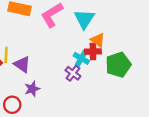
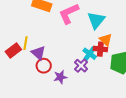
purple star: (32, 89) -> (60, 77), moved
red circle: (12, 105) -> (44, 66), moved

